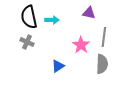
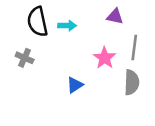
gray cross: (27, 42) -> (25, 58), moved

